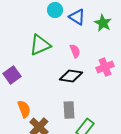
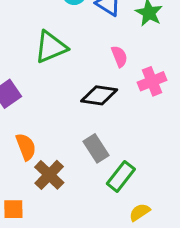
pink semicircle: (75, 51) -> (119, 56), moved
gray rectangle: (69, 110) -> (96, 148), turned -30

